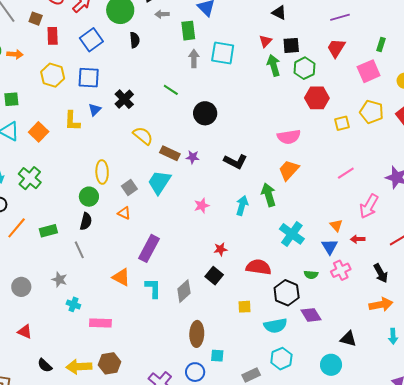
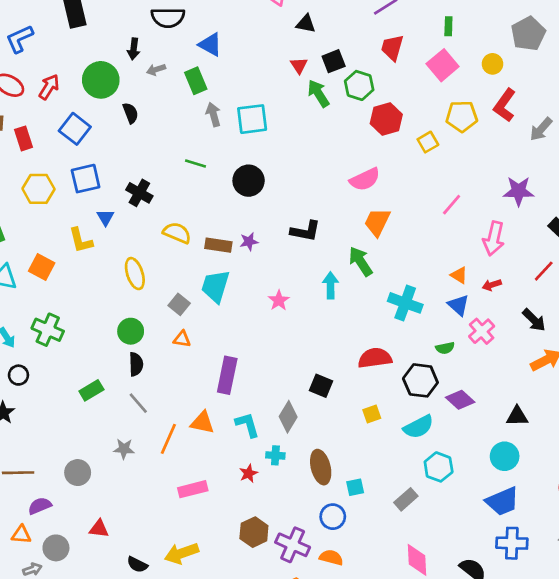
cyan square: (223, 53) -> (252, 119), moved
yellow ellipse: (102, 172) -> (135, 274), moved
orange line: (17, 228) -> (168, 439), moved
red star: (220, 249) -> (248, 473), moved
cyan cross: (73, 304) -> (275, 455), moved
brown hexagon: (109, 363) -> (254, 532), moved

